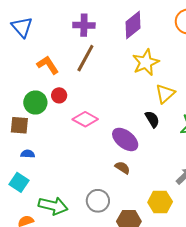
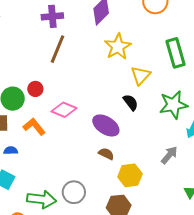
orange L-shape: (48, 65) -> (34, 127), moved
gray circle: (98, 201) -> (74, 192), moved
yellow hexagon: (160, 202) -> (130, 175), moved

